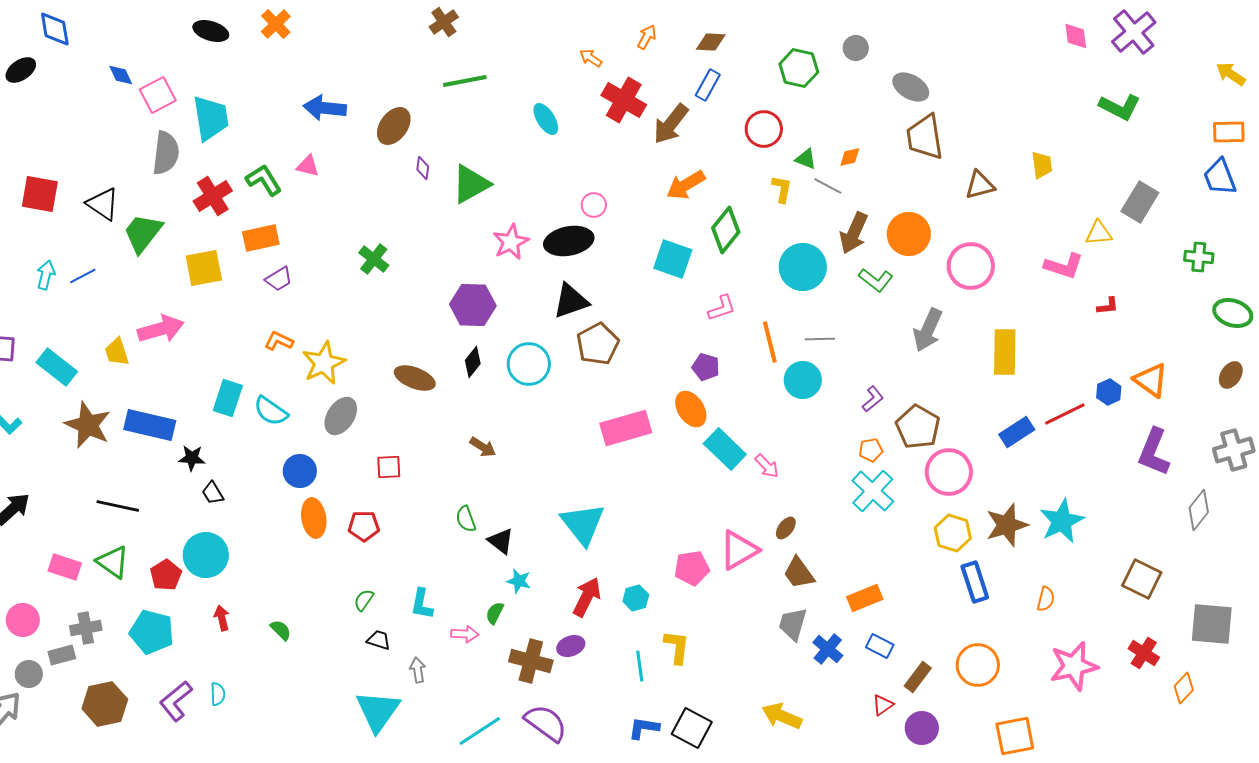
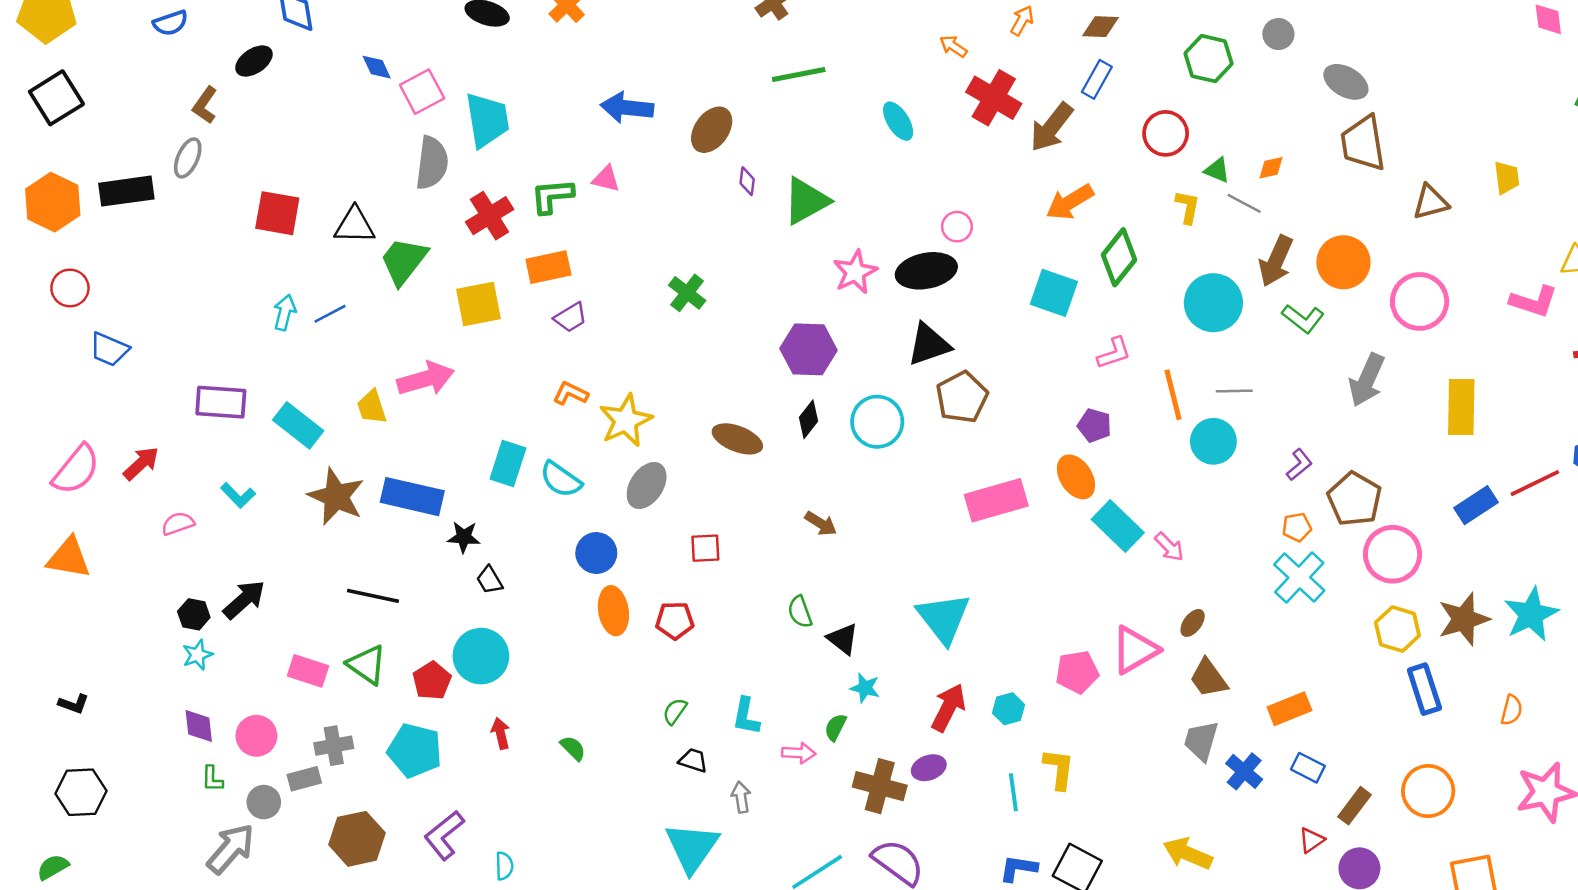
green L-shape: (264, 180) -> (552, 196), turned -63
black triangle: (103, 204) -> (355, 225), turned -33
cyan semicircle: (218, 694) -> (504, 866), moved

